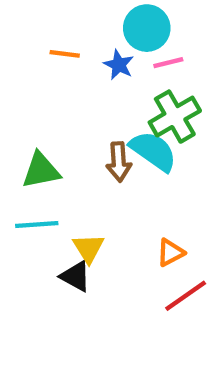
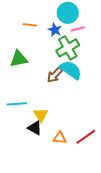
green cross: (175, 117) -> (68, 48), moved
brown arrow: (119, 162) -> (55, 75), turned 48
green triangle: (41, 170) -> (19, 59), moved
orange triangle: (170, 253) -> (60, 138), moved, turned 32

